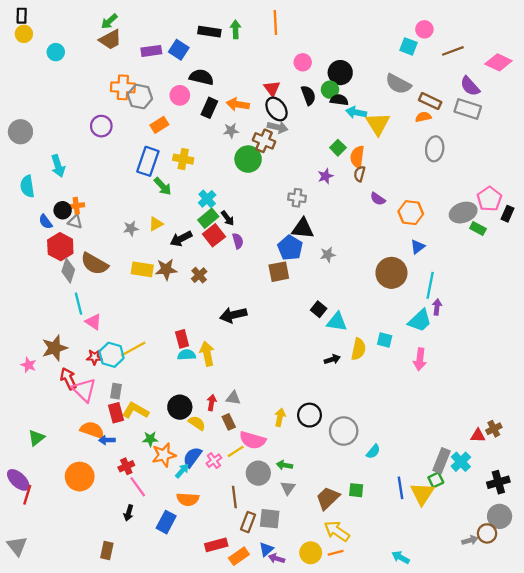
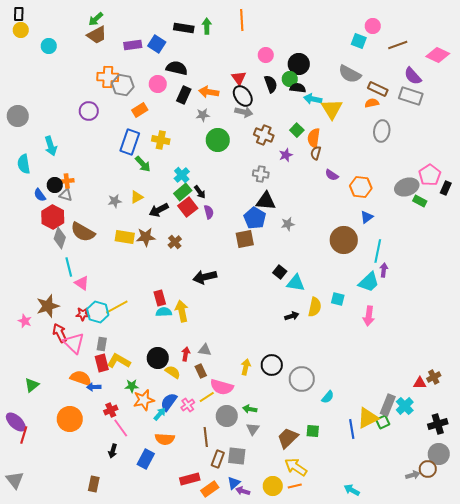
brown cross: (264, 141) -> (264, 135), moved
yellow triangle: (422, 494) -> (368, 418), moved, turned 30

